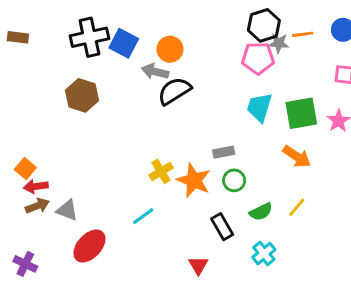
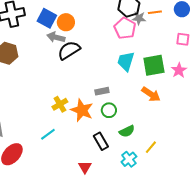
blue square: (124, 43) -> (47, 18), moved
pink pentagon: (258, 58) -> (125, 28), turned 30
yellow line: (297, 207) -> (151, 147), moved

